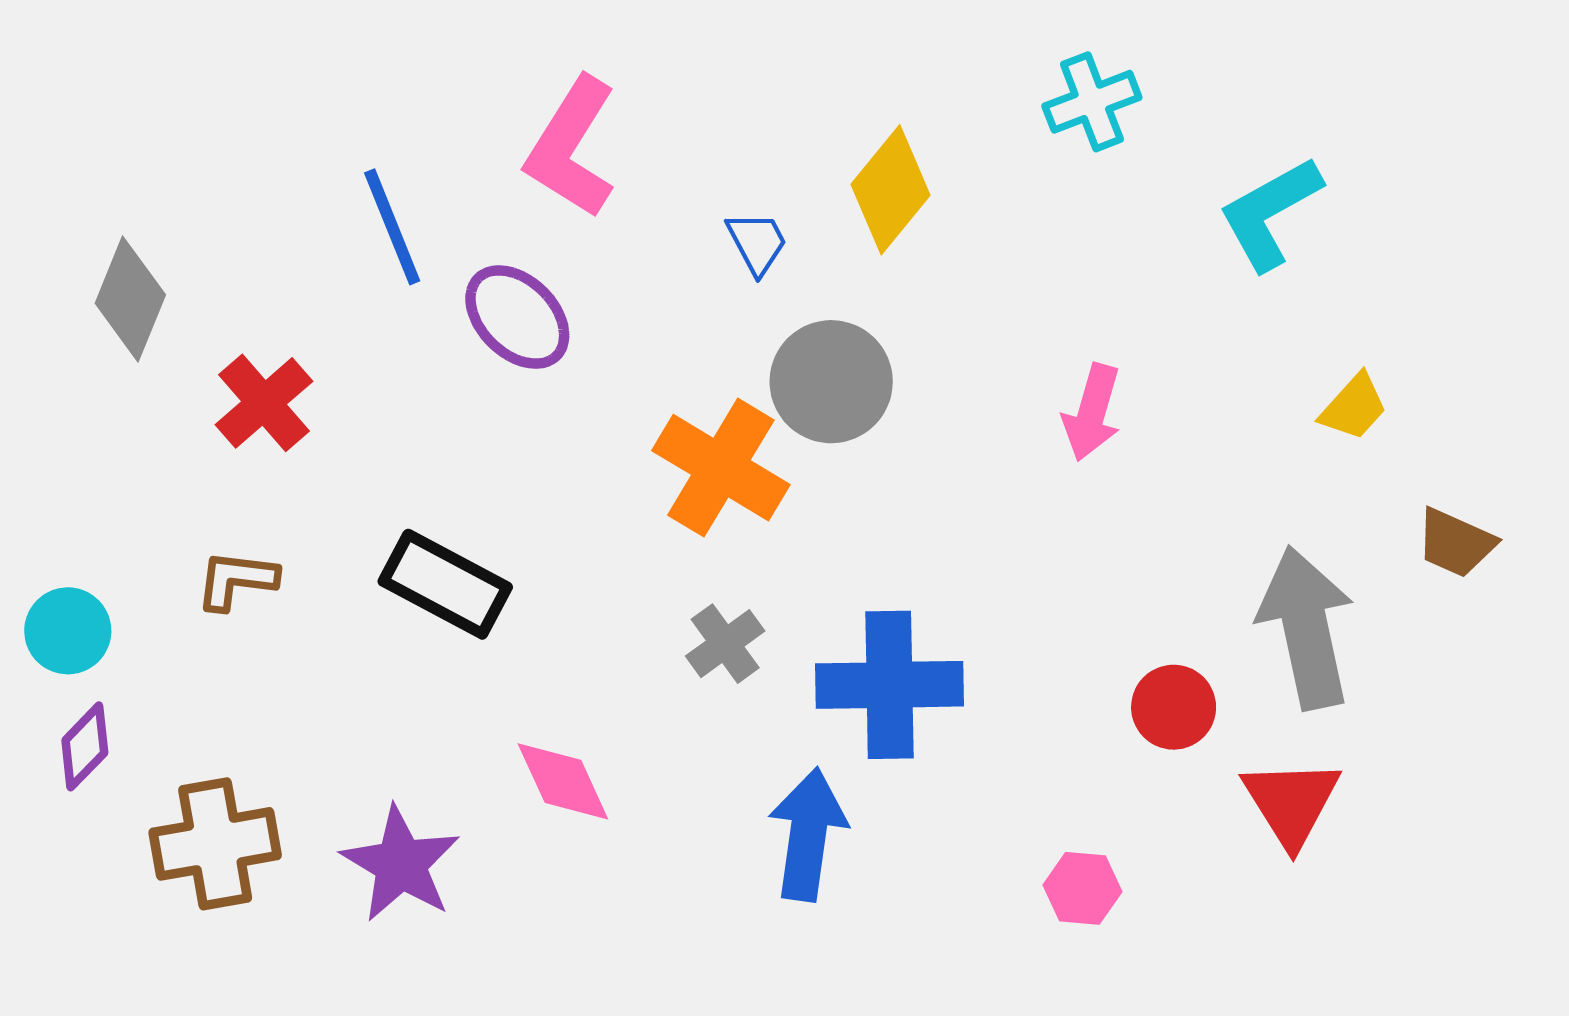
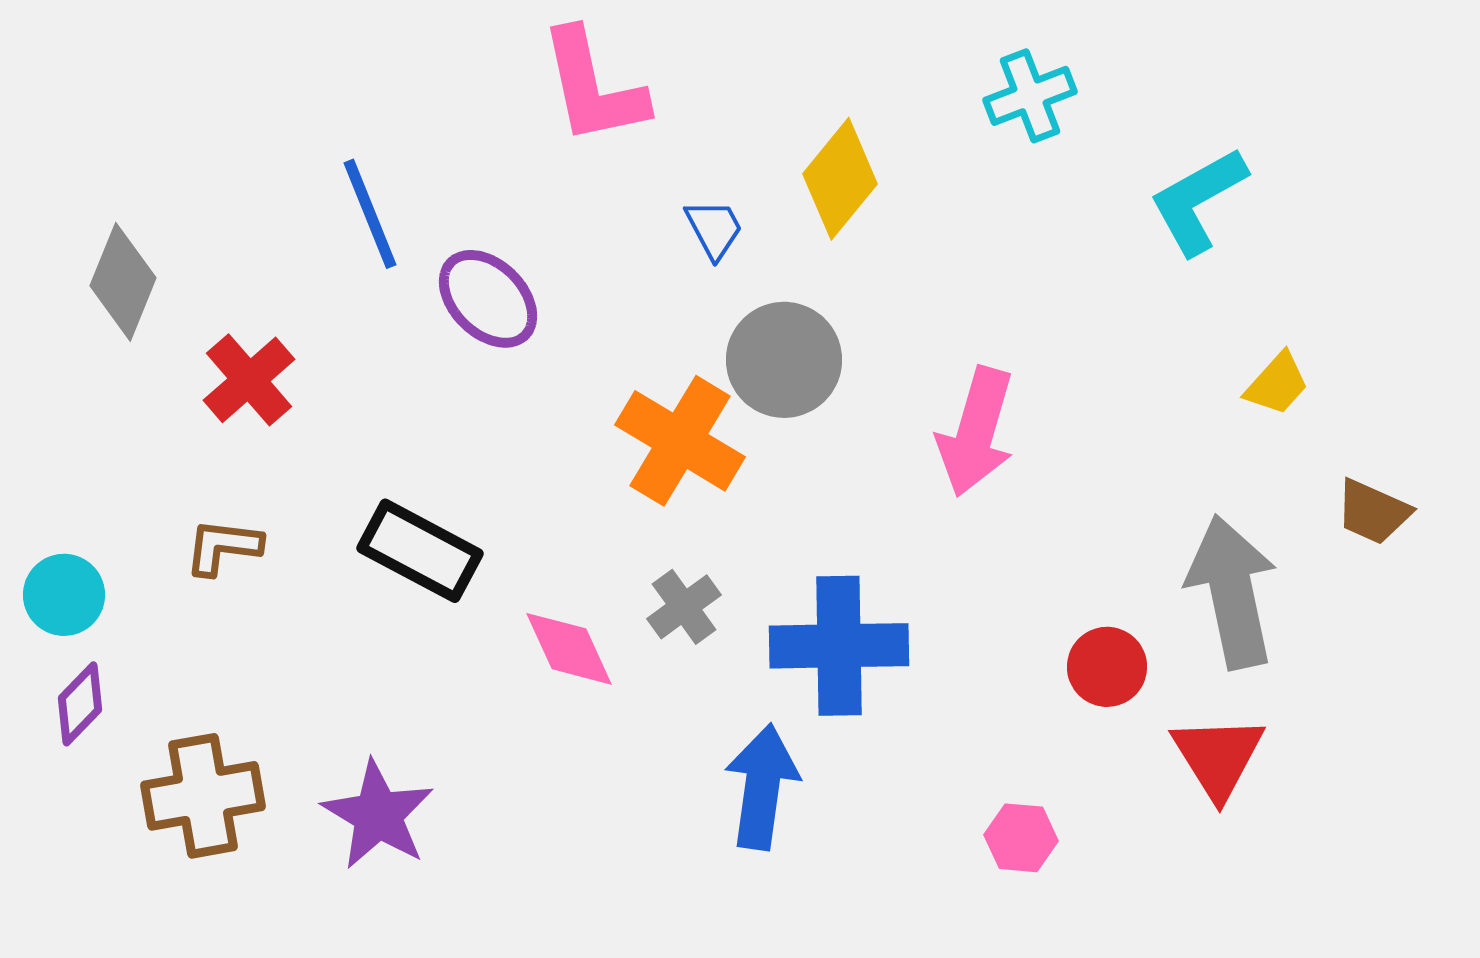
pink L-shape: (571, 147) -> (593, 87), moved, turned -44
pink arrow: (1092, 412) -> (976, 432), moved, size x1.4
pink diamond: (563, 781) -> (569, 649), moved

